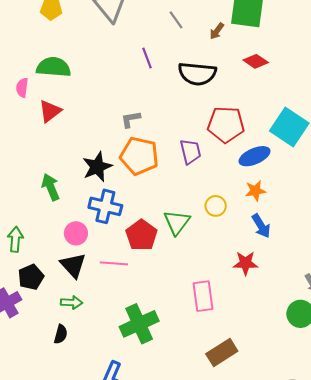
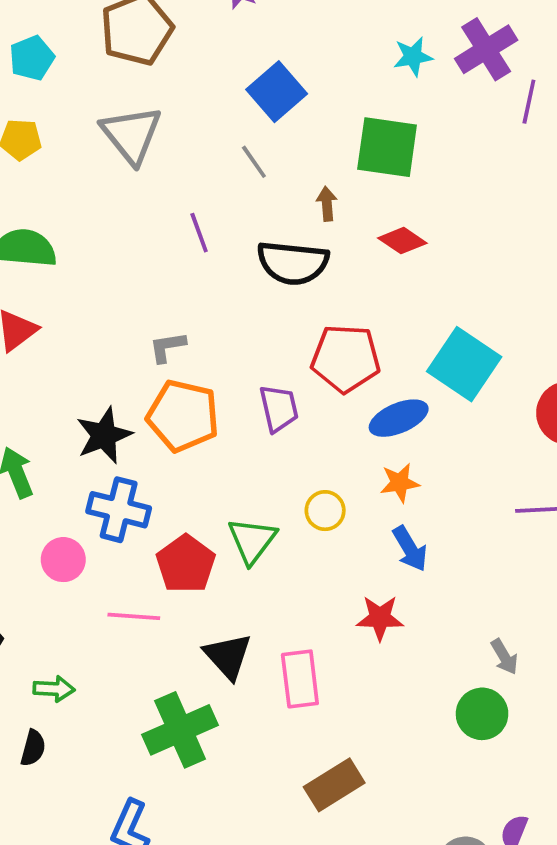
brown arrow: (217, 31) -> (327, 204), moved, turned 138
black triangle: (73, 265) -> (228, 656), moved

